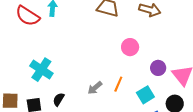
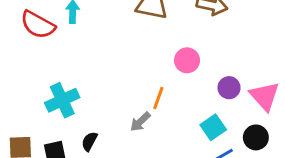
cyan cross: (41, 70) -> (62, 100), turned 35
orange line: (118, 84) -> (158, 98), moved

